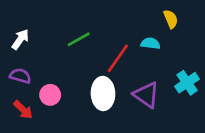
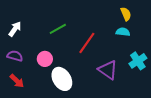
cyan semicircle: (150, 43) -> (123, 32), moved
white ellipse: (103, 94) -> (62, 79), moved, turned -30
pink circle: (50, 95) -> (45, 59), moved

